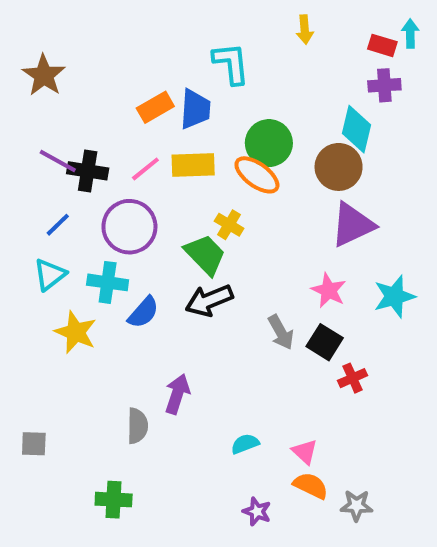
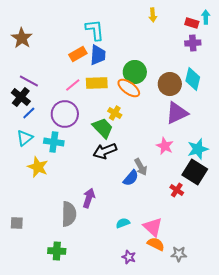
cyan L-shape: (231, 63) -> (95, 30), moved
cyan diamond: (357, 129) -> (193, 79), moved
black cross: (88, 171) -> (21, 97), moved, turned 30
blue semicircle: (143, 312) -> (131, 178), moved
black square: (325, 342) -> (195, 172), moved, size x1.4
red cross: (353, 378) -> (177, 190), turned -32
gray semicircle: (137, 426) -> (69, 214), size x1.4
pink triangle: (305, 452) -> (153, 227), size x1.5

